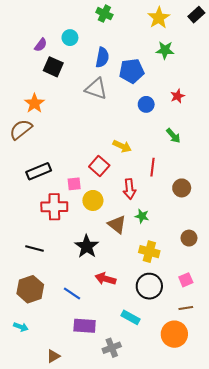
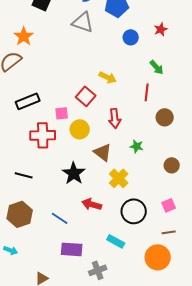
red line: (152, 167) -> (147, 92), moved
green star: (142, 216) -> (137, 146), moved
yellow cross: (149, 252) -> (119, 178), moved, turned 30

